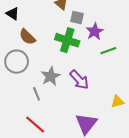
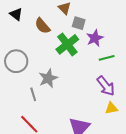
brown semicircle: (27, 37) -> (42, 26), moved
green cross: (67, 40) -> (67, 44), turned 30
purple arrow: (79, 80) -> (106, 86), moved

